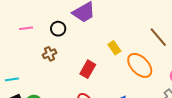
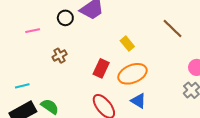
black circle: (58, 29) -> (65, 18), moved
orange ellipse: (140, 65) -> (132, 74), moved, turned -64

